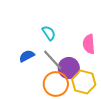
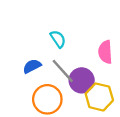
orange circle: (56, 84) -> (47, 99), moved

